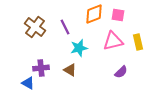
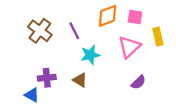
pink triangle: (113, 41) -> (129, 47), turned -30
yellow rectangle: (138, 42) -> (158, 37), moved

